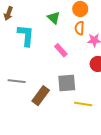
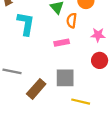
orange semicircle: (79, 28) -> (72, 20), moved
pink rectangle: (61, 50) -> (62, 43), turned -64

